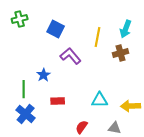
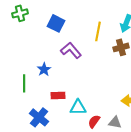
cyan triangle: (100, 100) -> (78, 107), moved
blue cross: (26, 114) -> (39, 117), moved
red semicircle: (82, 127) -> (94, 121), moved

